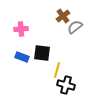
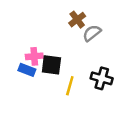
pink cross: (21, 29) -> (34, 56), moved
black cross: (66, 85) -> (102, 78), moved

